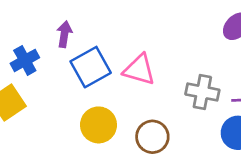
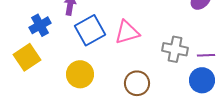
pink triangle: (139, 70) -> (127, 32), turned -32
yellow circle: (99, 125) -> (80, 74), moved

